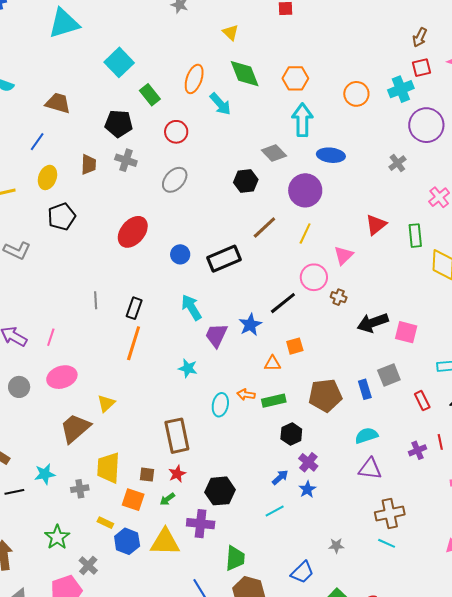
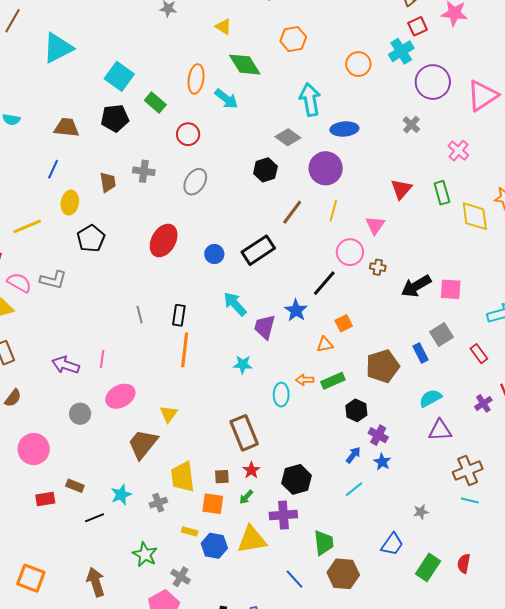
orange hexagon: (295, 78) -> (293, 39), moved
black pentagon: (119, 124) -> (115, 118), moved

